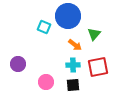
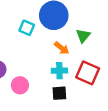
red square: (98, 67) -> (88, 73), turned 35
pink circle: (46, 82) -> (20, 85), moved

